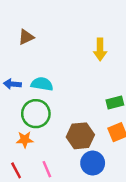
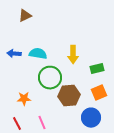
yellow arrow: (100, 49) -> (73, 55), moved
green circle: (36, 114) -> (50, 78), moved
blue circle: (93, 163) -> (91, 118), moved

